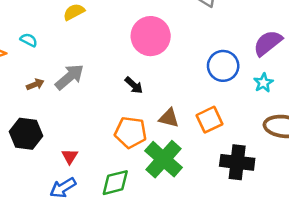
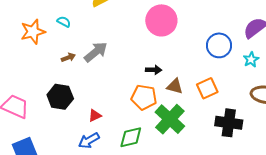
black arrow: (134, 85) -> (154, 70), moved, turned -42
red triangle: (70, 156) -> (95, 116), turned 32

